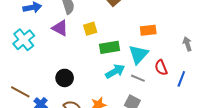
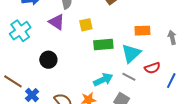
gray arrow: (187, 44) -> (172, 37), moved
red semicircle: (161, 67) -> (152, 68), turned -91
cyan arrow: (115, 71) -> (103, 80), moved
black circle: (65, 78) -> (48, 60), moved

